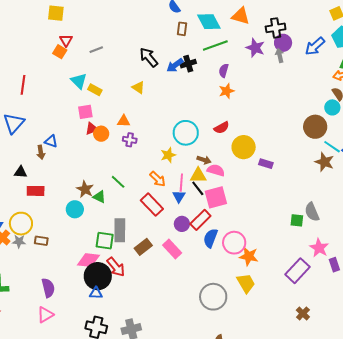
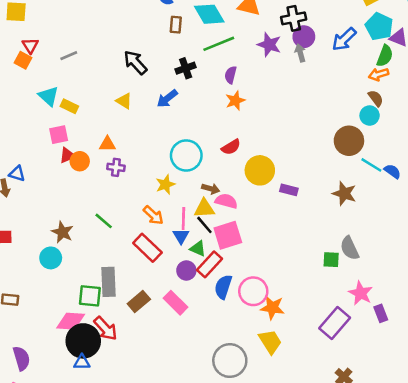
blue arrow: (175, 65) -> (167, 99), moved
brown star: (324, 162) -> (344, 194), moved
green triangle: (99, 197) -> (198, 248), moved

